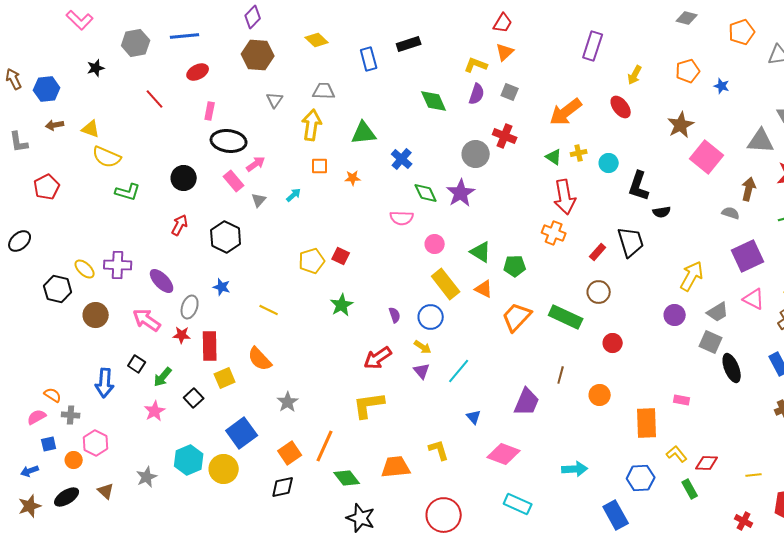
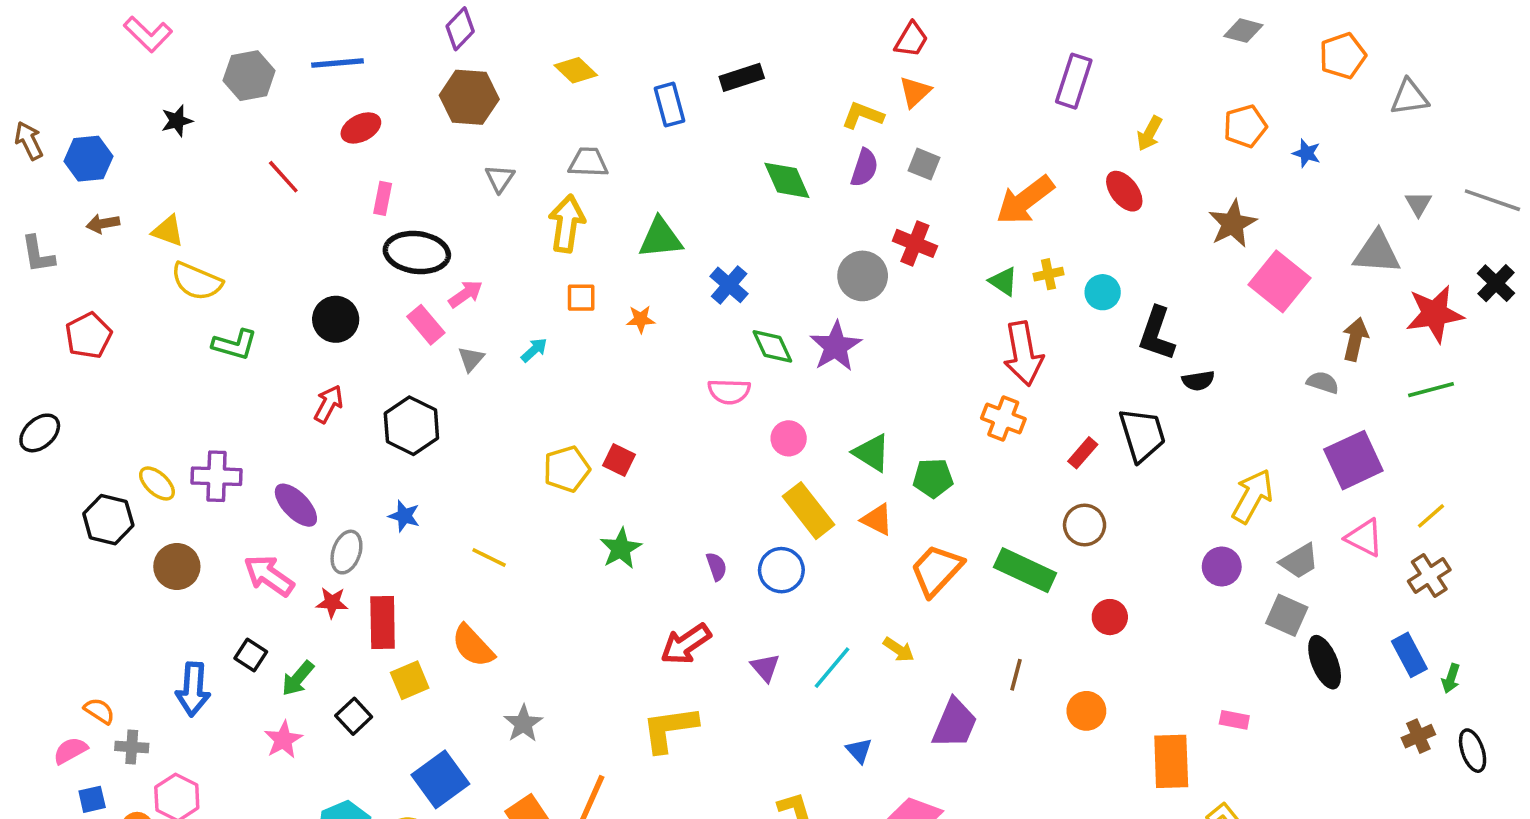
yellow arrow: (423, 347) -> (899, 650), moved

